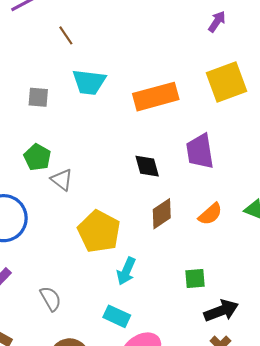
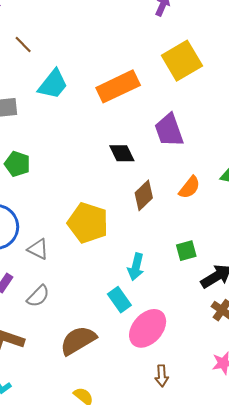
cyan trapezoid: (89, 82) -> (53, 84), turned -48
gray triangle: (62, 180) -> (38, 249), moved
cyan arrow: (126, 271) -> (136, 267), moved
gray semicircle: (51, 299) -> (38, 296), moved, turned 85
cyan rectangle: (117, 316) -> (119, 300), turned 40

